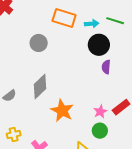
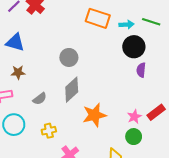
gray circle: (39, 43) -> (69, 57), moved
orange star: (62, 111) -> (94, 115), turned 30
yellow cross: (14, 135) -> (49, 131), moved

